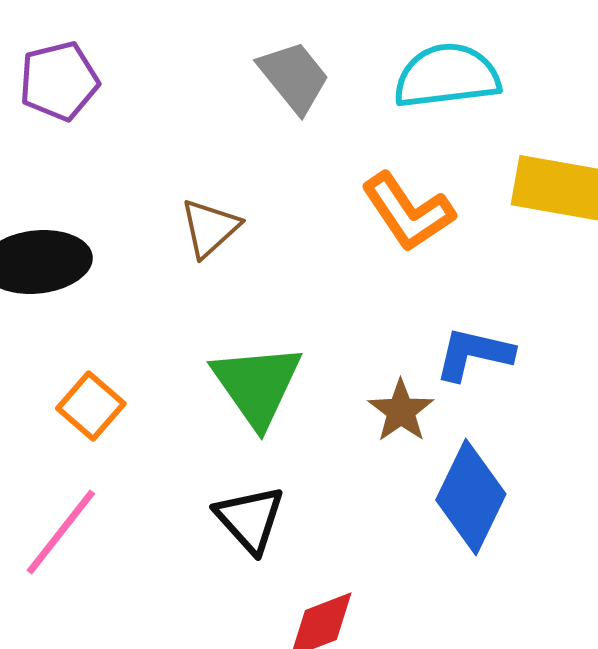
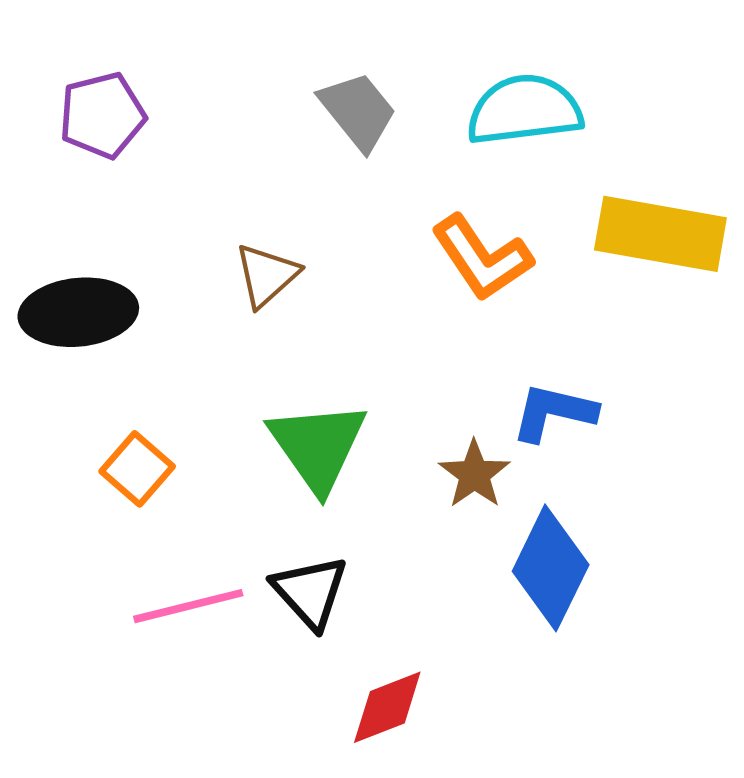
pink line: (61, 532) -> (188, 606), moved, turned 38

